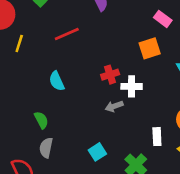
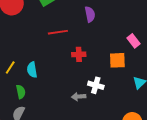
yellow line: (19, 43) -> (10, 68), moved
red cross: (110, 75) -> (79, 54), moved
cyan semicircle: (57, 81) -> (32, 70), moved

